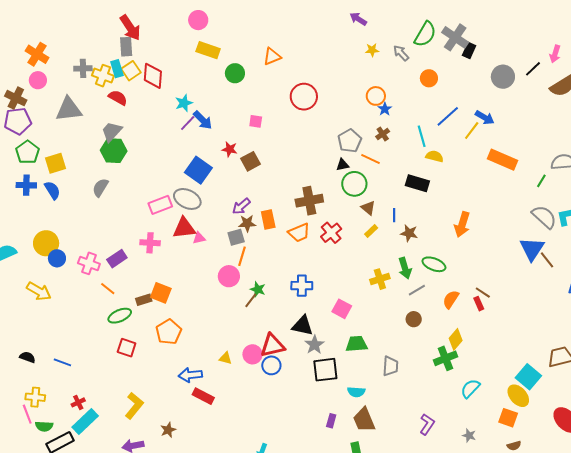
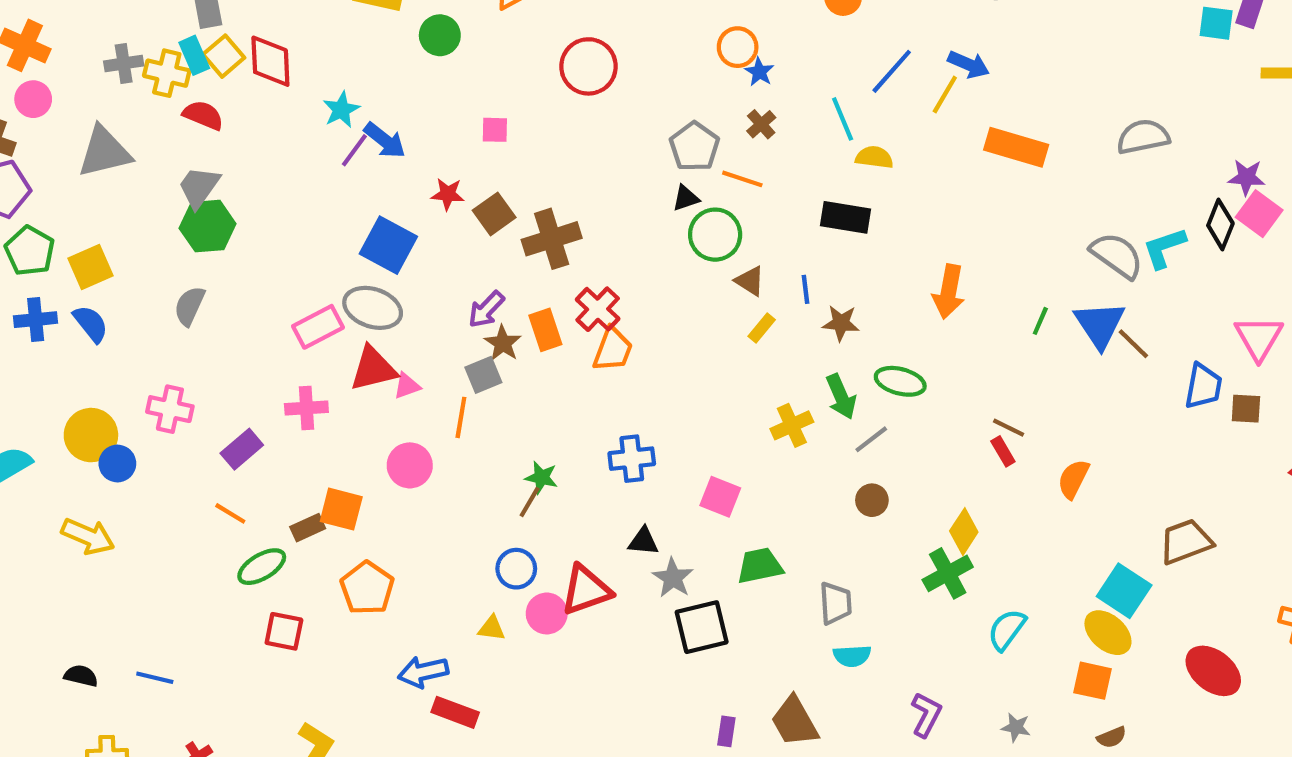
green line: (541, 181) -> (1040, 321), moved
brown cross: (309, 201) -> (552, 239), moved
brown star: (247, 223) -> (503, 343), turned -30
orange trapezoid: (299, 233) -> (613, 349), turned -40
red cross: (331, 233) -> (598, 309), moved
orange line: (242, 256) -> (461, 417), moved
pink cross: (89, 263) -> (170, 409), moved
pink circle: (229, 276) -> (410, 465), moved
orange semicircle: (451, 299) -> (1073, 479), moved
black triangle: (303, 326) -> (643, 541), size x0.7
blue circle: (271, 365) -> (516, 569), moved
cyan semicircle: (356, 392) -> (852, 656), moved

